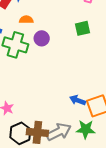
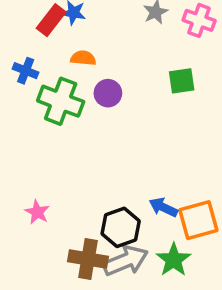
green star: (86, 129) -> (174, 260), turned 30
black hexagon: (20, 133) -> (121, 227), moved

